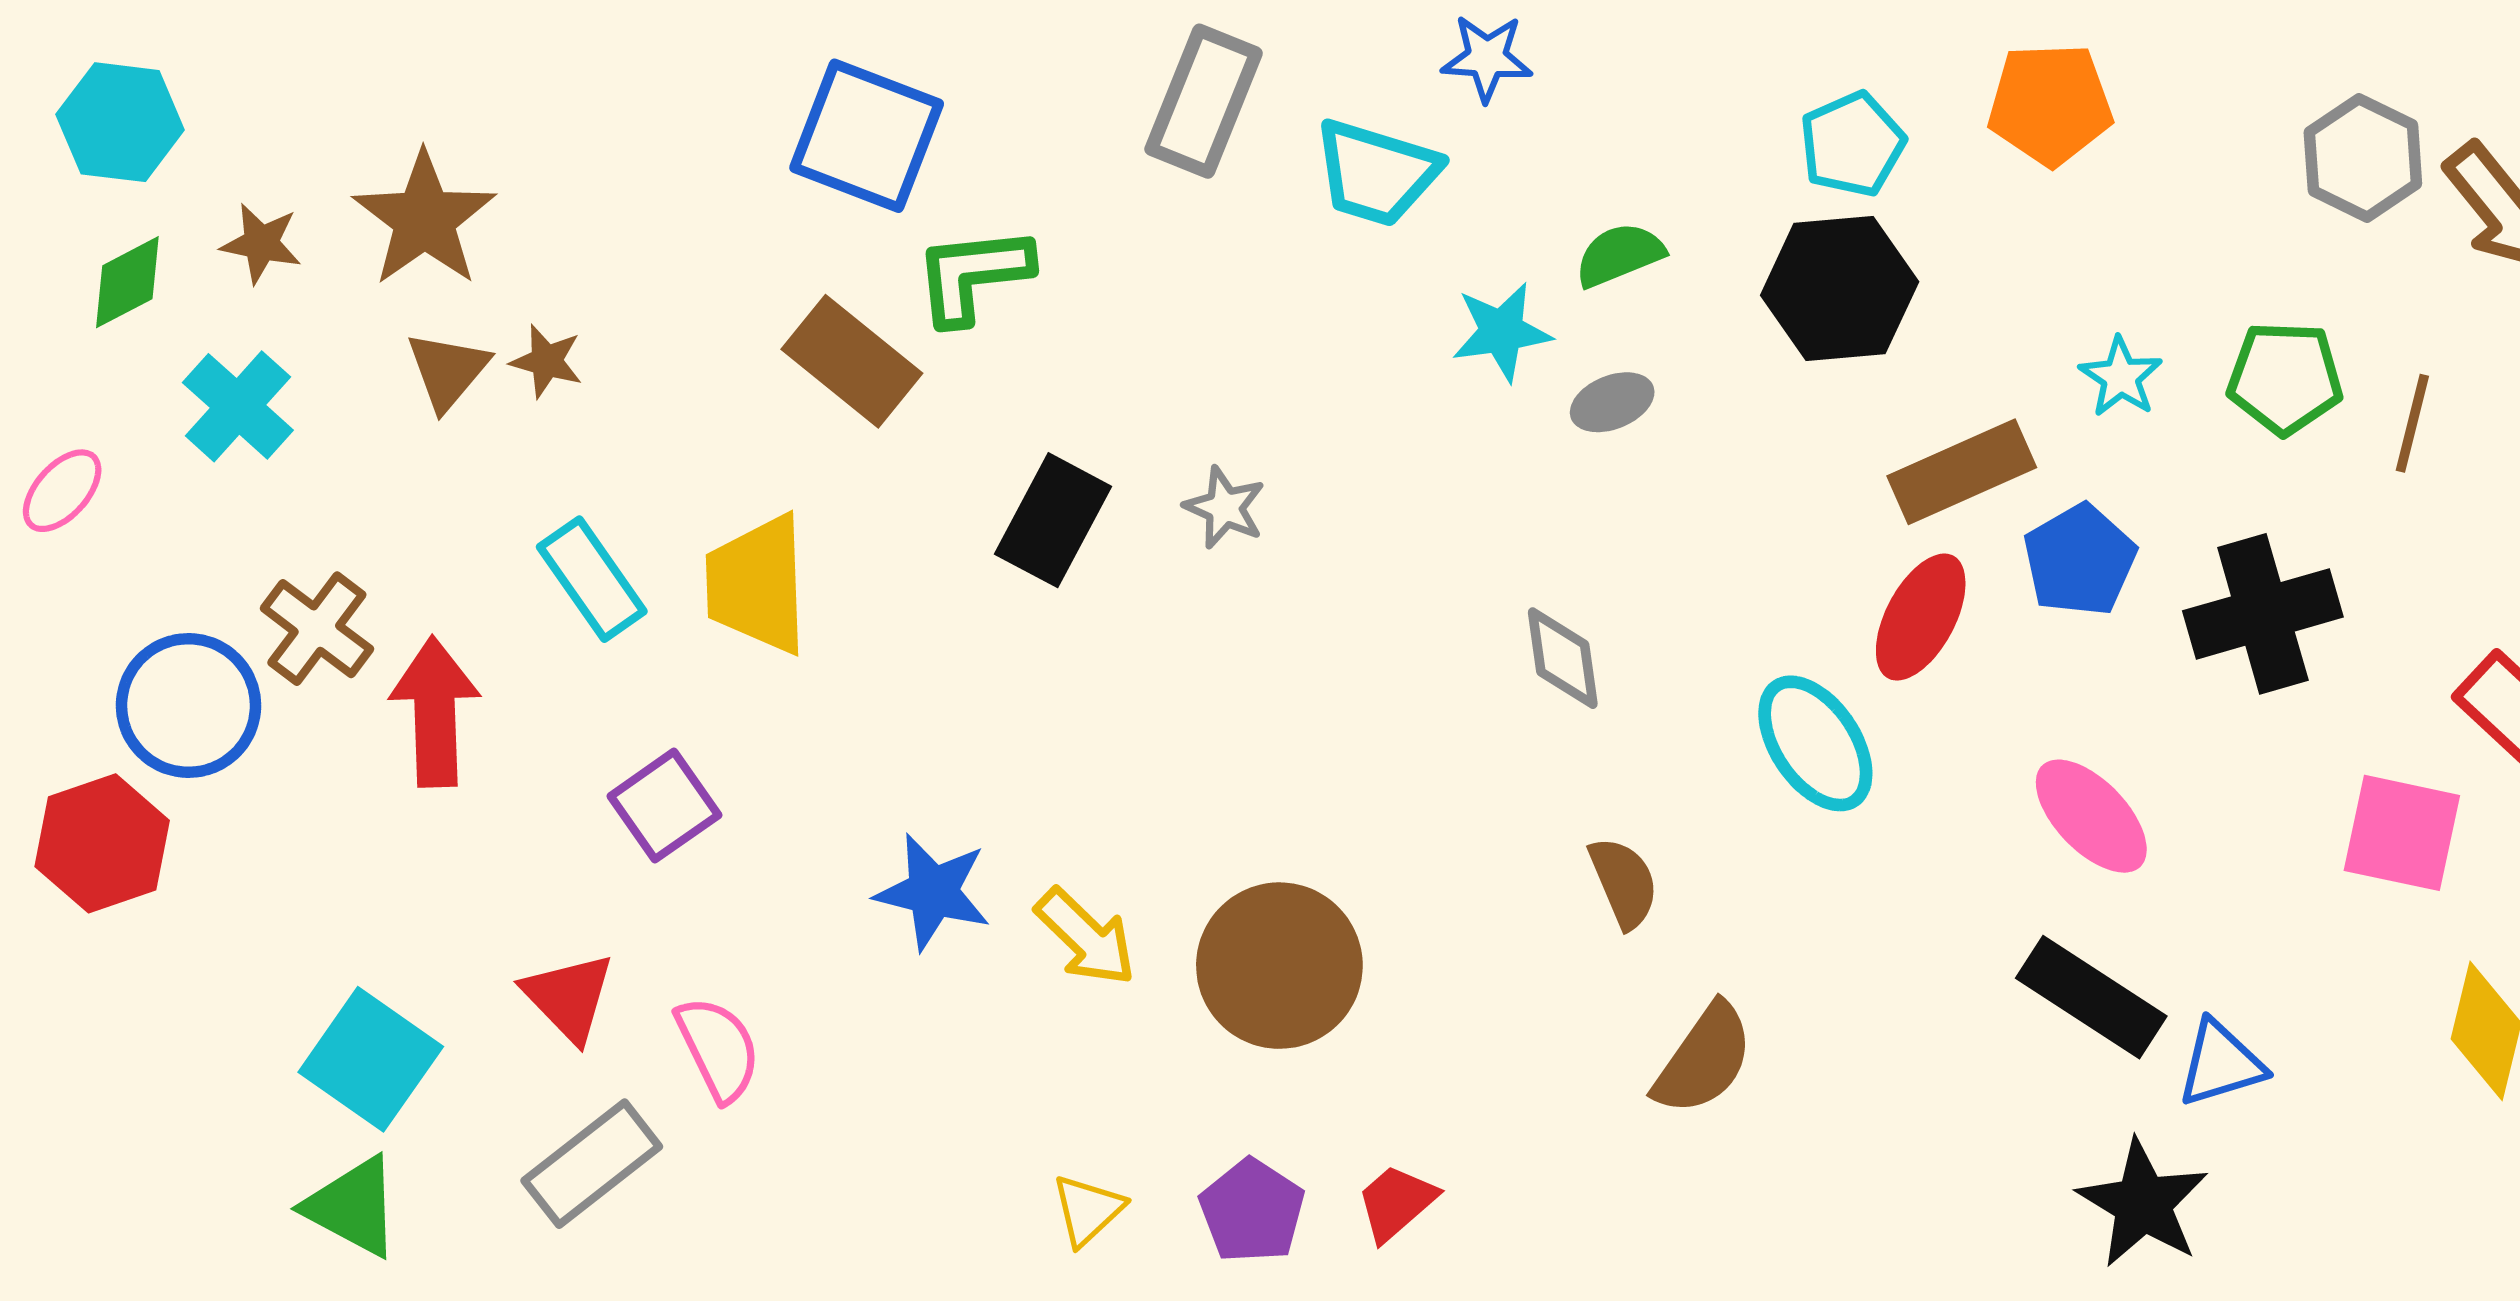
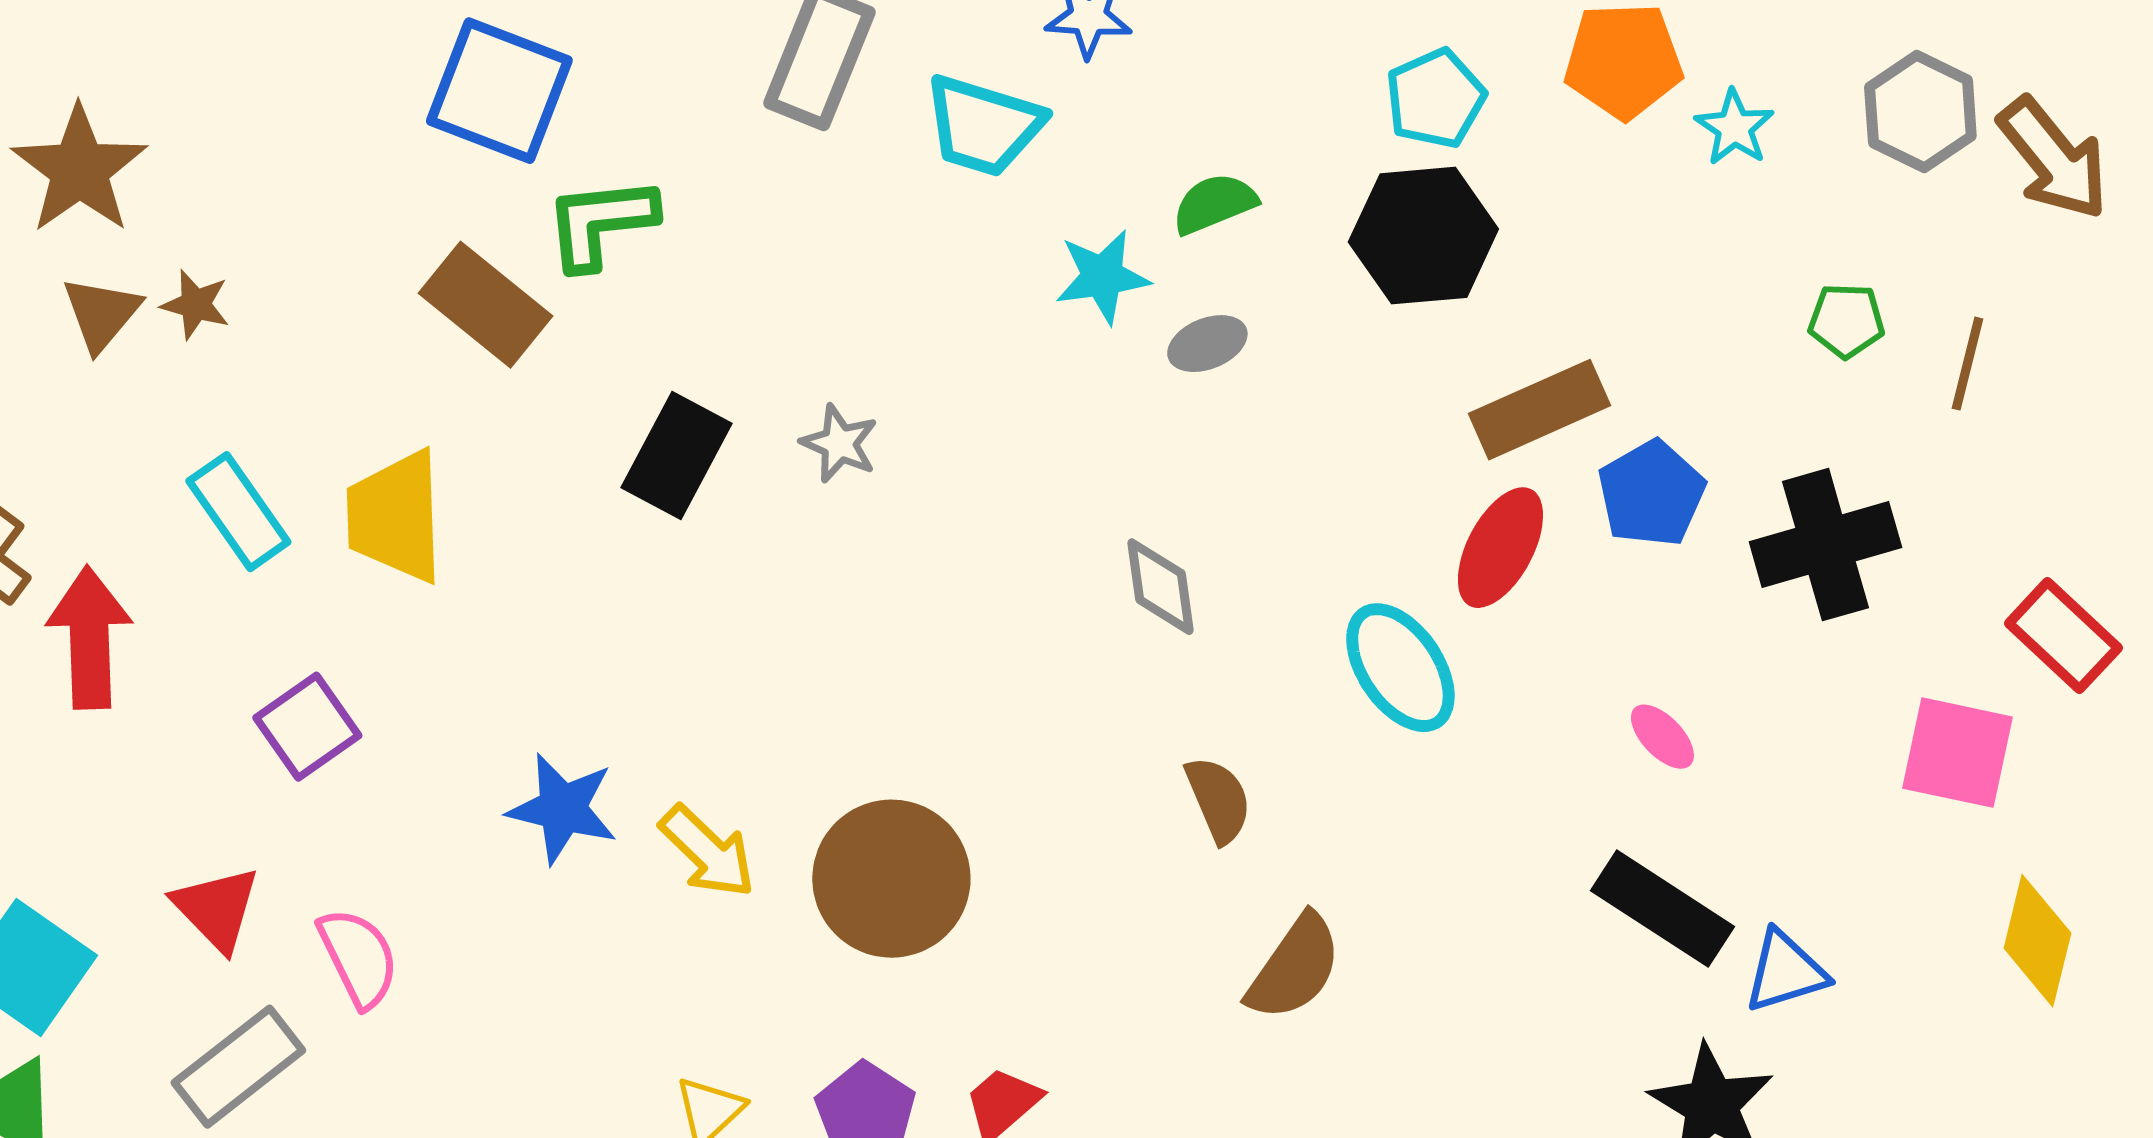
cyan star: (2121, 377) -> (1734, 128), moved
green pentagon: (2285, 378) -> (1846, 321), size x0.7
pink ellipse: (2091, 816) -> (1662, 737), size x0.6

